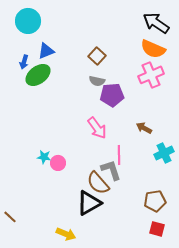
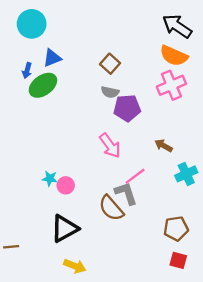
pink line: (119, 155) -> (135, 176), turned 54
black triangle: (89, 203) -> (65, 229), moved
brown line: (10, 217) -> (11, 247), turned -48

